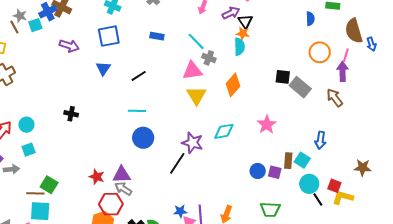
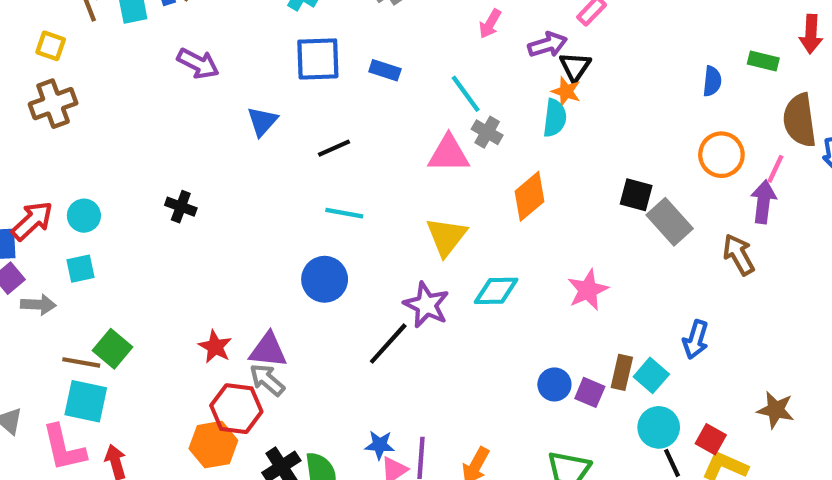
blue square: (109, 36) -> (318, 59), moved
yellow triangle: (196, 95) -> (446, 237), moved
cyan line: (137, 111) -> (344, 213), moved

